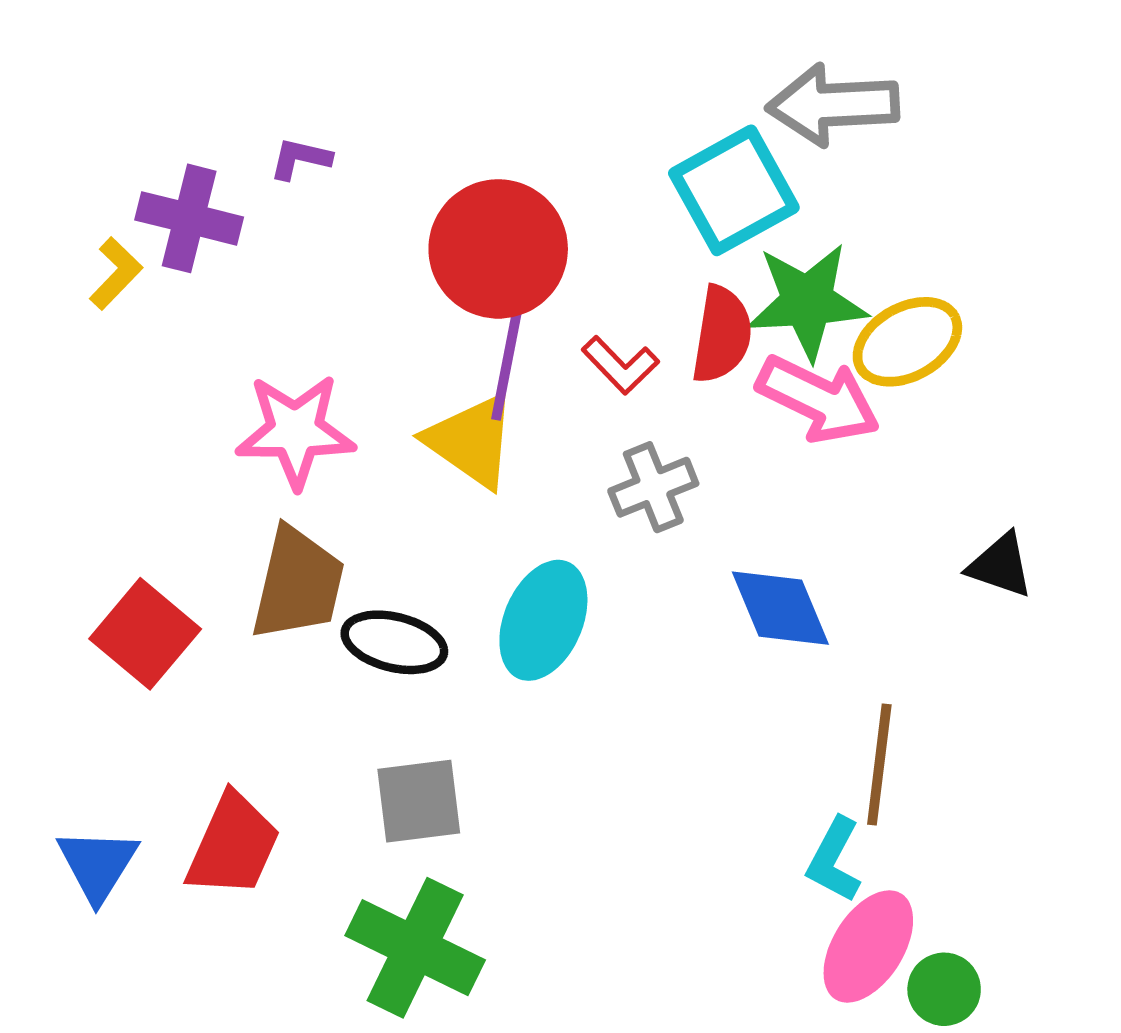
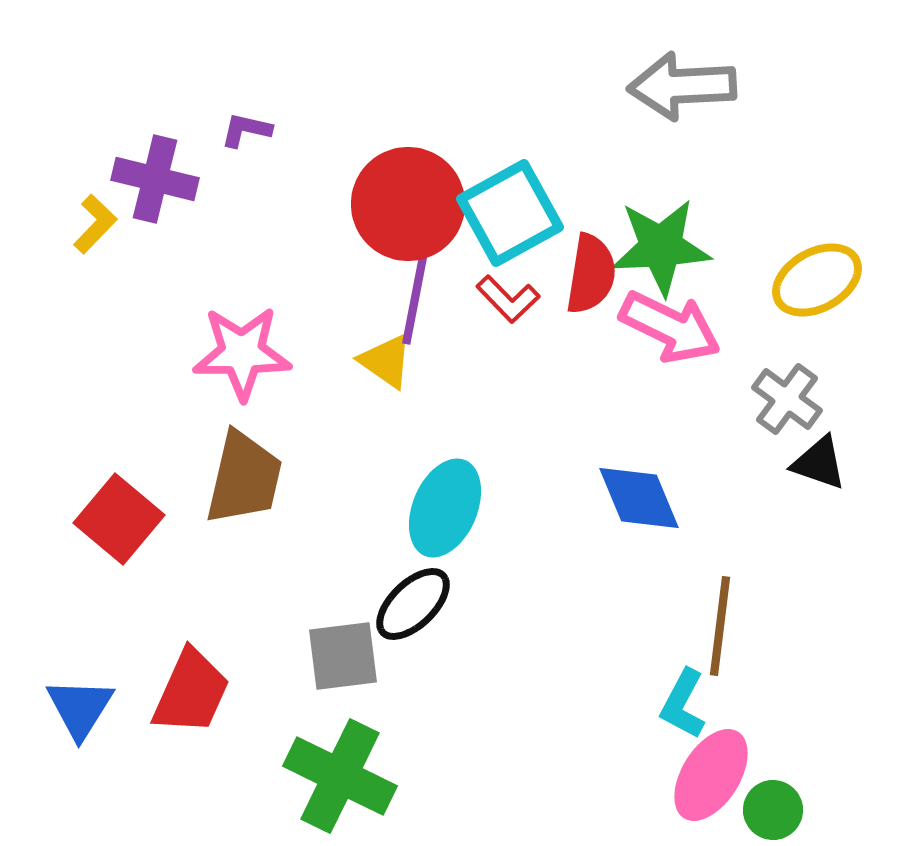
cyan square: (734, 190) -> (510, 213), moved
yellow ellipse: (907, 342) -> (817, 280), moved
yellow triangle: (471, 441) -> (386, 361), size x0.7
gray cross: (653, 487) -> (787, 399), moved, turned -32
black ellipse: (394, 642) -> (413, 604), moved, turned -58

